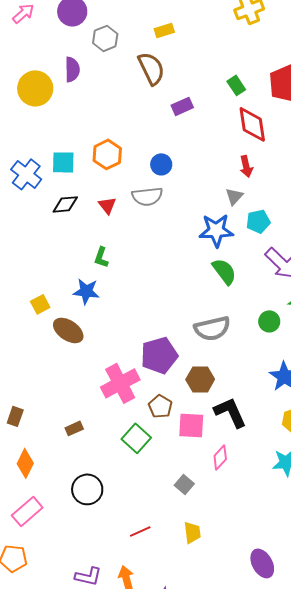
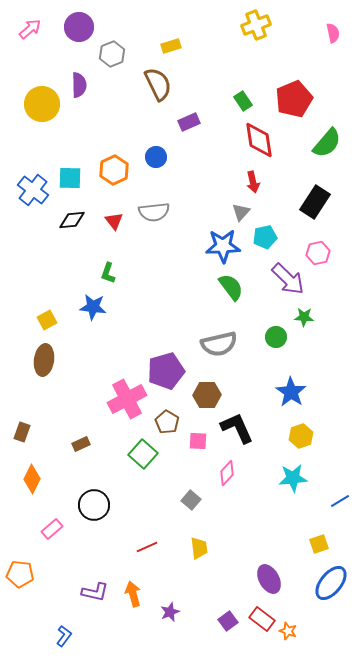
blue circle: (161, 164) -> (156, 157), moved
brown ellipse: (68, 330) -> (44, 360), moved, turned 64
pink square: (191, 425) -> (198, 441), size x0.7
pink rectangle: (27, 511) -> (52, 529), moved, size x0.7

